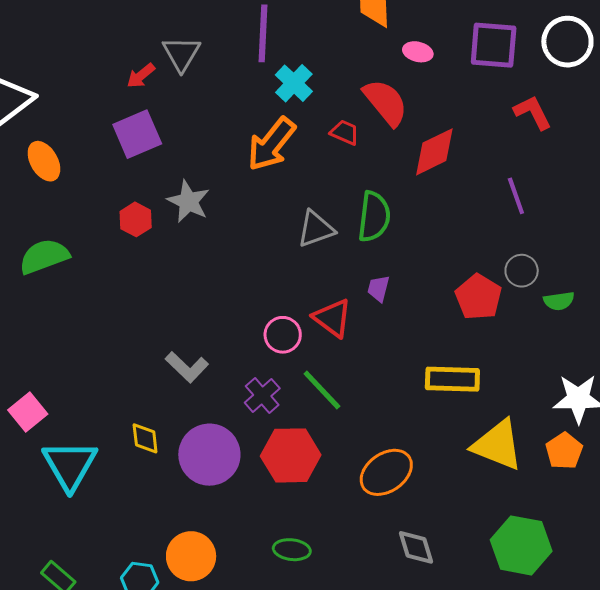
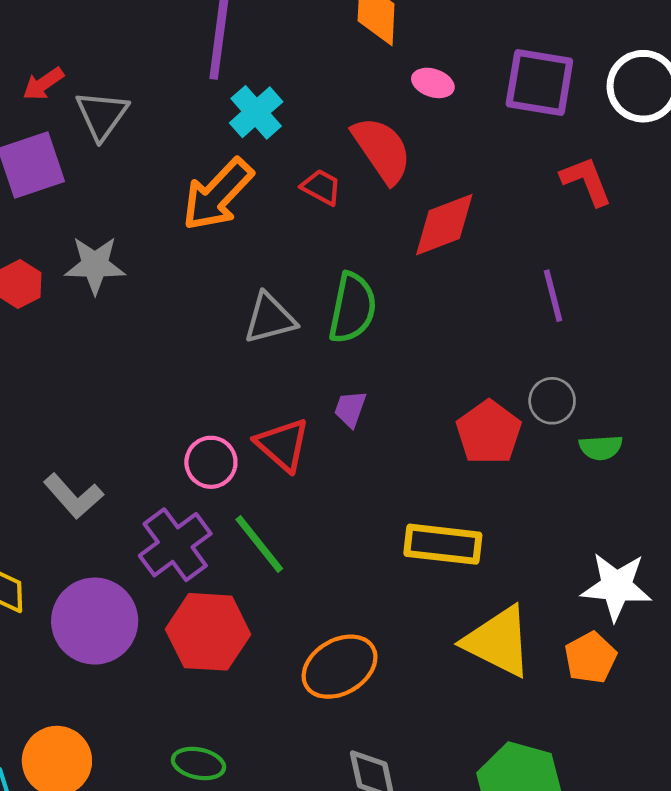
gray triangle: (181, 54) -> (102, 115), moved
gray star: (188, 201) -> (95, 265), turned -30
purple cross: (262, 395) -> (175, 545), size x1.4

